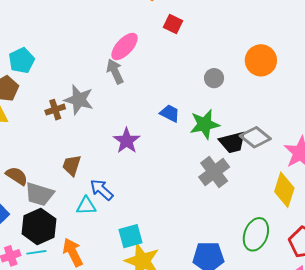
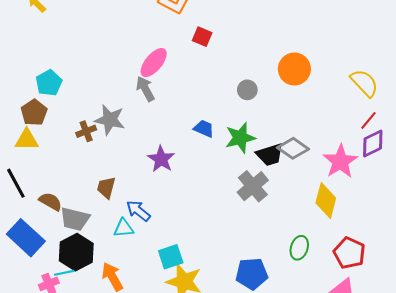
green ellipse: (256, 234) -> (299, 248), size x0.7
cyan line: (36, 252) -> (64, 273), moved

